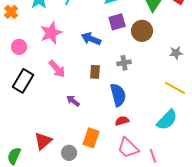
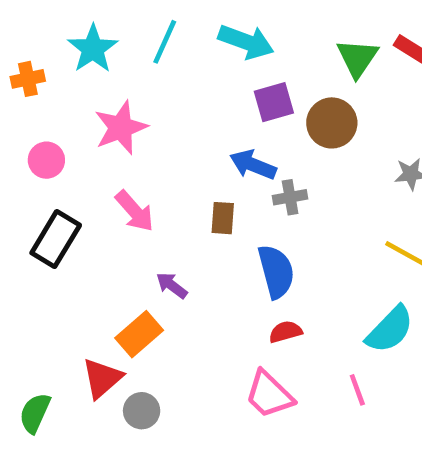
orange cross: (11, 12) -> (28, 79), turned 32
blue arrow: (91, 39) -> (253, 165), moved
orange rectangle: (91, 138) -> (139, 334), moved, turned 30
pink trapezoid: (128, 148) -> (269, 394), moved
gray circle: (69, 153) -> (142, 411), moved
pink line: (153, 156) -> (357, 390), moved

